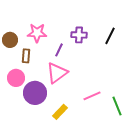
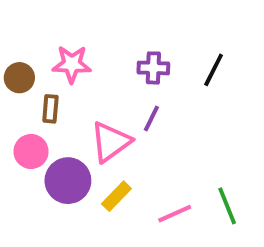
purple line: (59, 50) -> (151, 118), moved
pink line: (92, 96) -> (175, 214), moved
yellow rectangle: (60, 112) -> (116, 196), moved

